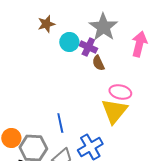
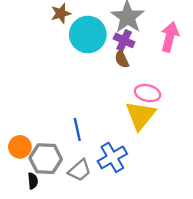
cyan circle: (69, 42) -> (88, 35), size x1.6
purple cross: (88, 47) -> (124, 40), moved

